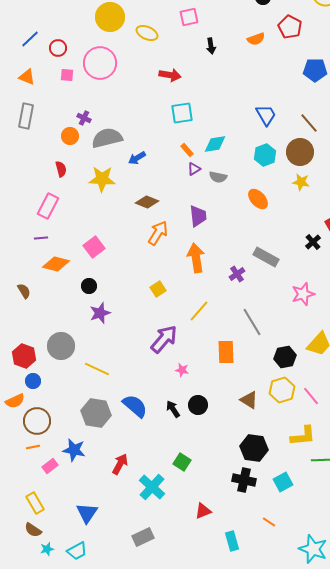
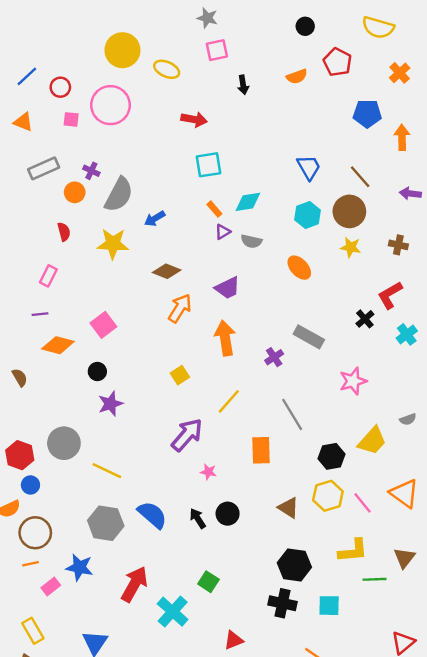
gray rectangle: (26, 116) -> (44, 168), moved, turned 55
gray semicircle: (107, 138) -> (119, 195), turned 132
pink rectangle: (48, 206) -> (48, 276), size x0.7
purple trapezoid: (198, 216) -> (228, 288), turned 70
red arrow: (120, 464) -> (134, 584), size x1.4
cyan square: (283, 482) -> (329, 606), turned 30

